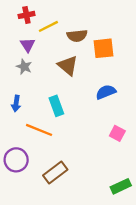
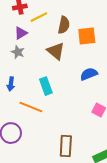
brown semicircle: (77, 36) -> (64, 25), turned -72
purple triangle: (28, 45) -> (21, 33), turned 32
brown rectangle: (55, 173) -> (66, 146), moved, turned -50

